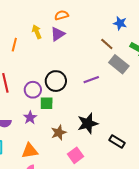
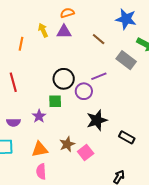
blue star: (120, 23) -> (126, 19), size x1.5
purple triangle: (58, 34) -> (64, 32), turned 35
brown line: (107, 44) -> (99, 39), moved
purple circle: (33, 90) -> (84, 91), moved
brown star: (59, 133) -> (67, 144), moved

